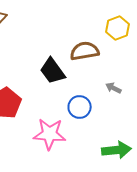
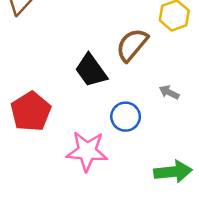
brown semicircle: (85, 51) -> (132, 45), turned -40

